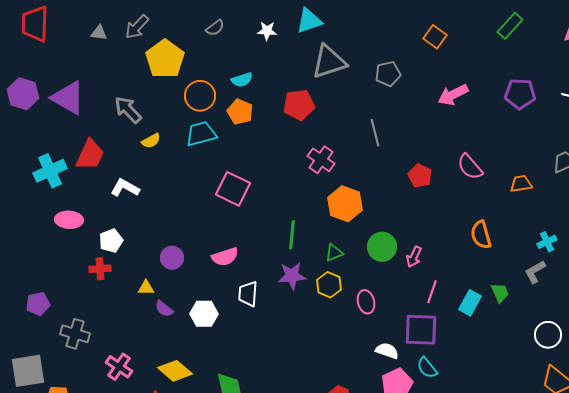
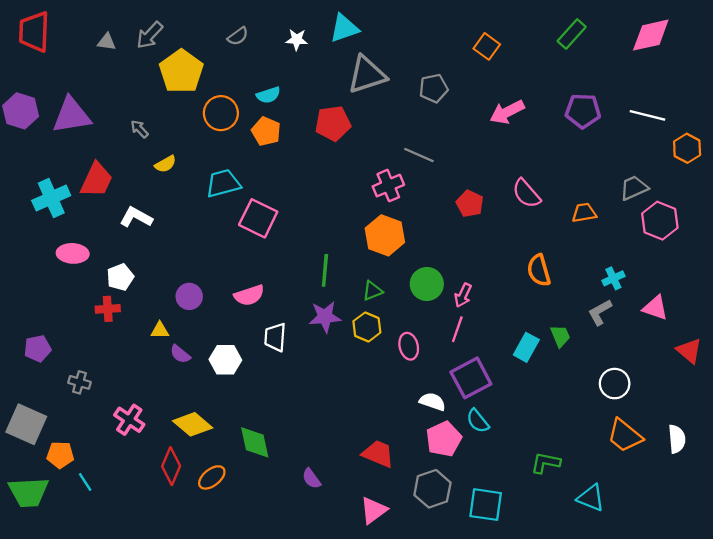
purple triangle: (68, 98) -> (72, 115), turned -39
gray arrow: (128, 110) -> (139, 129), size x0.6
gray line: (375, 133) -> (419, 155), turned -52
cyan trapezoid: (201, 134) -> (223, 183), moved
pink cross: (321, 160) -> (388, 186), moved, turned 32
pink line: (432, 292) -> (457, 329), moved
purple square: (421, 330) -> (471, 378), turned -30
gray cross: (75, 334) -> (79, 382), size x0.7
gray square: (28, 371) -> (26, 424), turned 33

